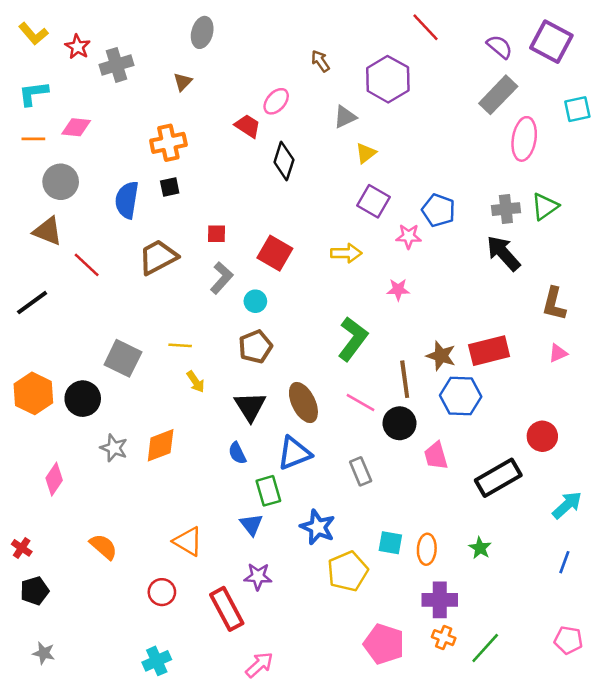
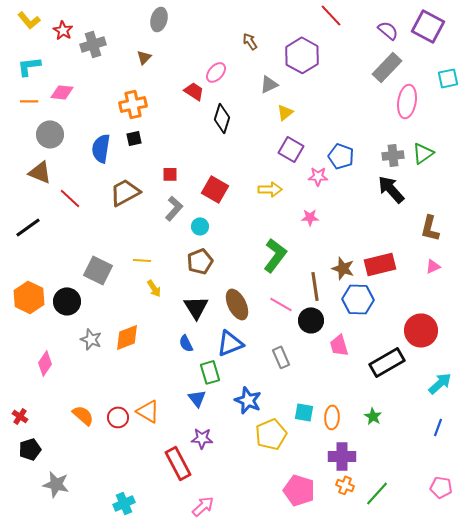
red circle: (542, 436) -> (421, 330), size x1.4
red circle: (162, 592) -> (118, 417), moved
gray star: (44, 653) -> (56, 484), moved, size x1.5

